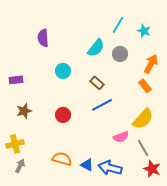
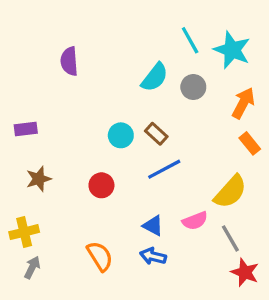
cyan line: (118, 25) -> (190, 40), turned -60
cyan star: (144, 31) -> (232, 50), size x1.6
cyan circle: (63, 71) -> (121, 135), moved
orange rectangle: (145, 86) -> (250, 143), moved
orange semicircle: (62, 159) -> (100, 256), turned 42
blue triangle: (87, 165) -> (153, 226), moved
blue arrow: (110, 168) -> (153, 256), moved, size x0.7

